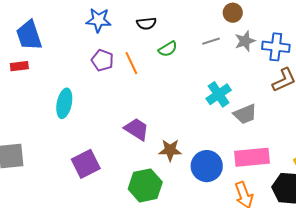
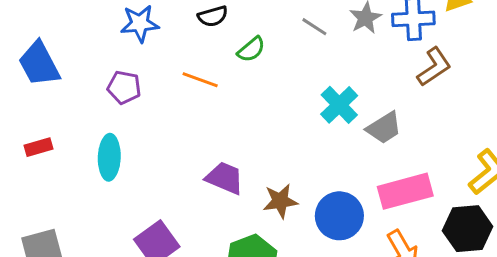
gray line: (211, 41) -> (314, 27), turned 60
purple pentagon: (102, 60) -> (124, 87), moved
orange line: (131, 63) -> (200, 80), turned -35
red rectangle: (19, 66) -> (38, 147), moved

